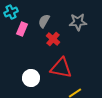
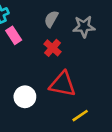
gray semicircle: (44, 21) -> (51, 19), moved
pink rectangle: (22, 29) -> (14, 35), turned -56

